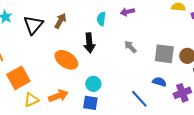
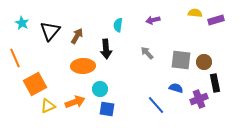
purple arrow: (127, 12) -> (153, 20), moved
brown arrow: (60, 21) -> (77, 36), moved
orange ellipse: (66, 60) -> (83, 66), turned -35
cyan circle: (93, 84) -> (100, 89), moved

